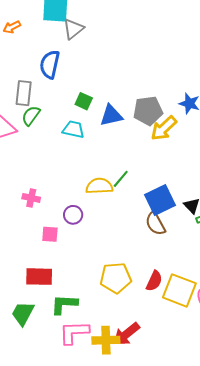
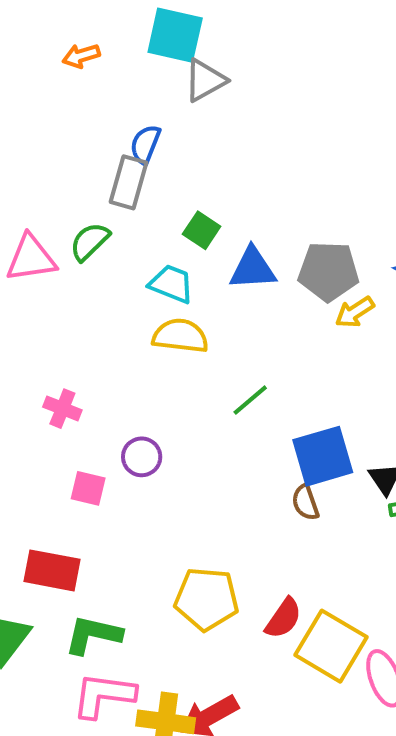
blue semicircle: (50, 64) -> (145, 144), size x0.7
gray rectangle: (24, 93) -> (128, 182), moved
yellow arrow: (164, 128) -> (355, 312), size x0.7
yellow semicircle: (99, 186) -> (180, 336), moved
brown semicircle: (155, 224) -> (305, 502), size x0.7

